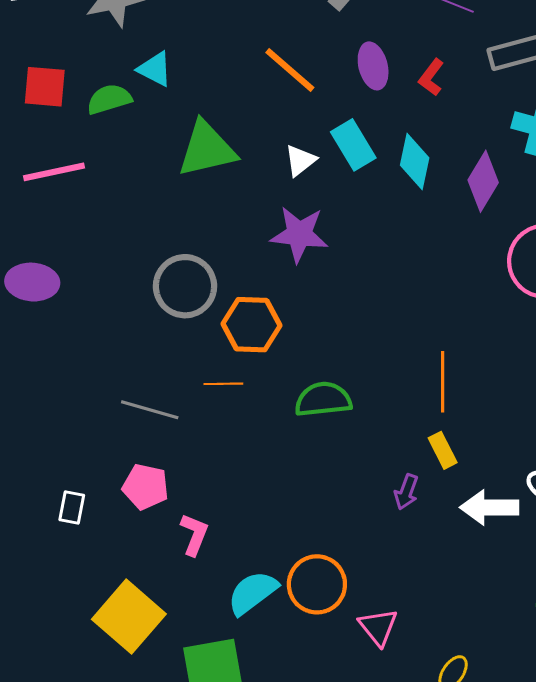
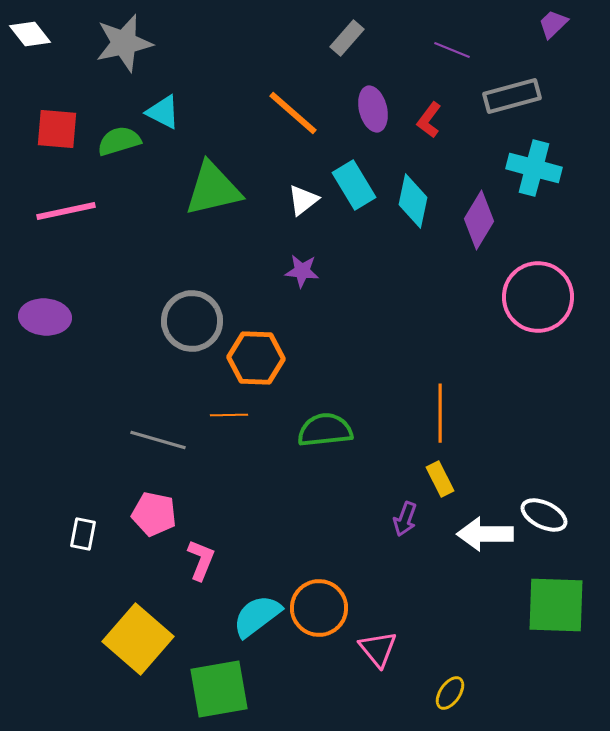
purple star: (299, 234) -> (302, 271), size x0.6

